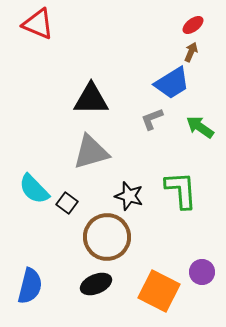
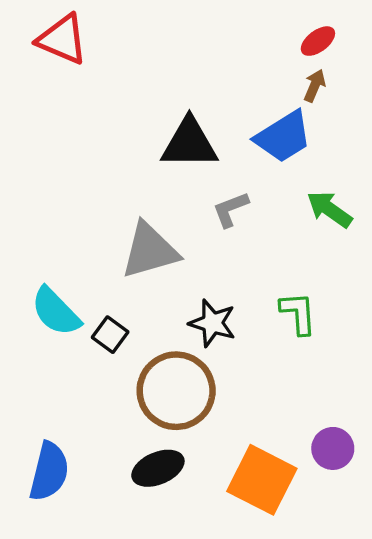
black triangle: (91, 99) -> (189, 143), moved
gray L-shape: (152, 119) -> (231, 209), moved
green L-shape: (181, 190) -> (298, 313), size x0.7

